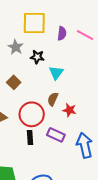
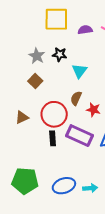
purple semicircle: (62, 33) -> (85, 30), turned -104
gray star: (16, 47) -> (37, 56), moved
purple rectangle: (56, 135) -> (79, 136), size x1.4

